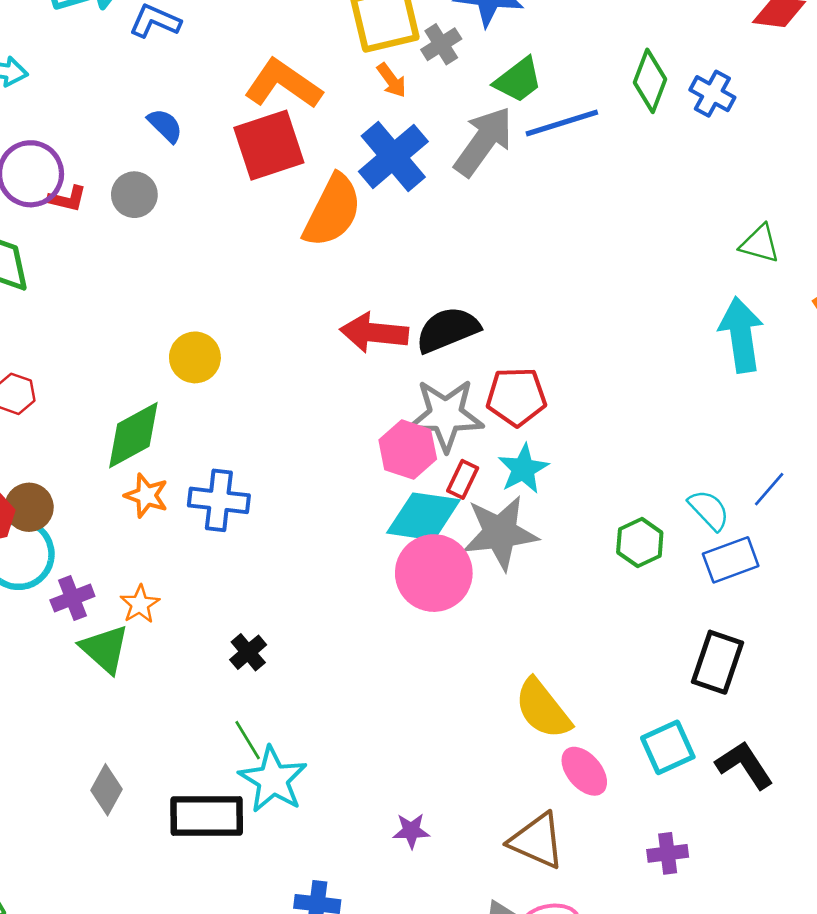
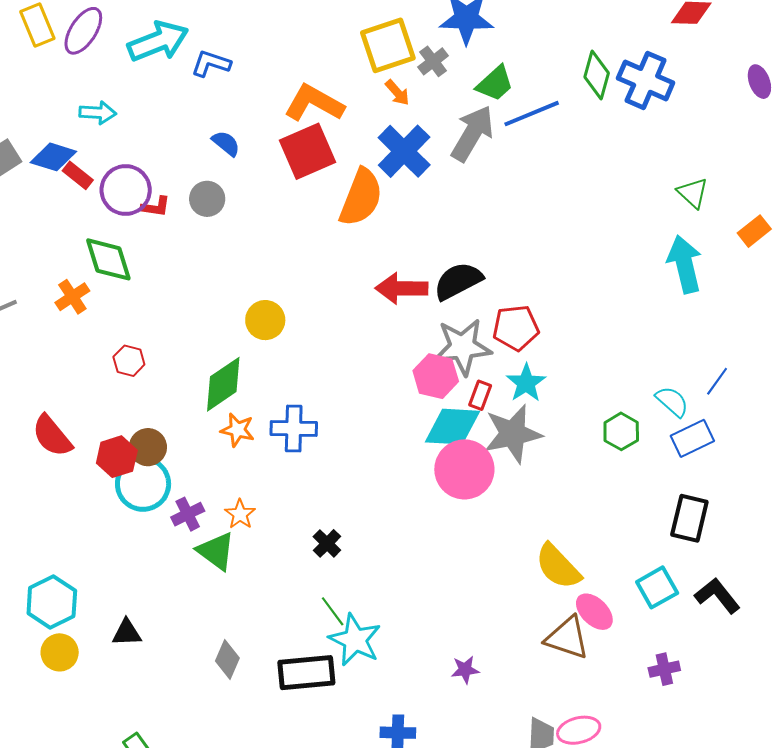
blue cross: (712, 94) -> (646, 80), size x1.6
green triangle: (760, 244) -> (693, 193), turned 32
brown triangle: (537, 841) -> (567, 638), moved

